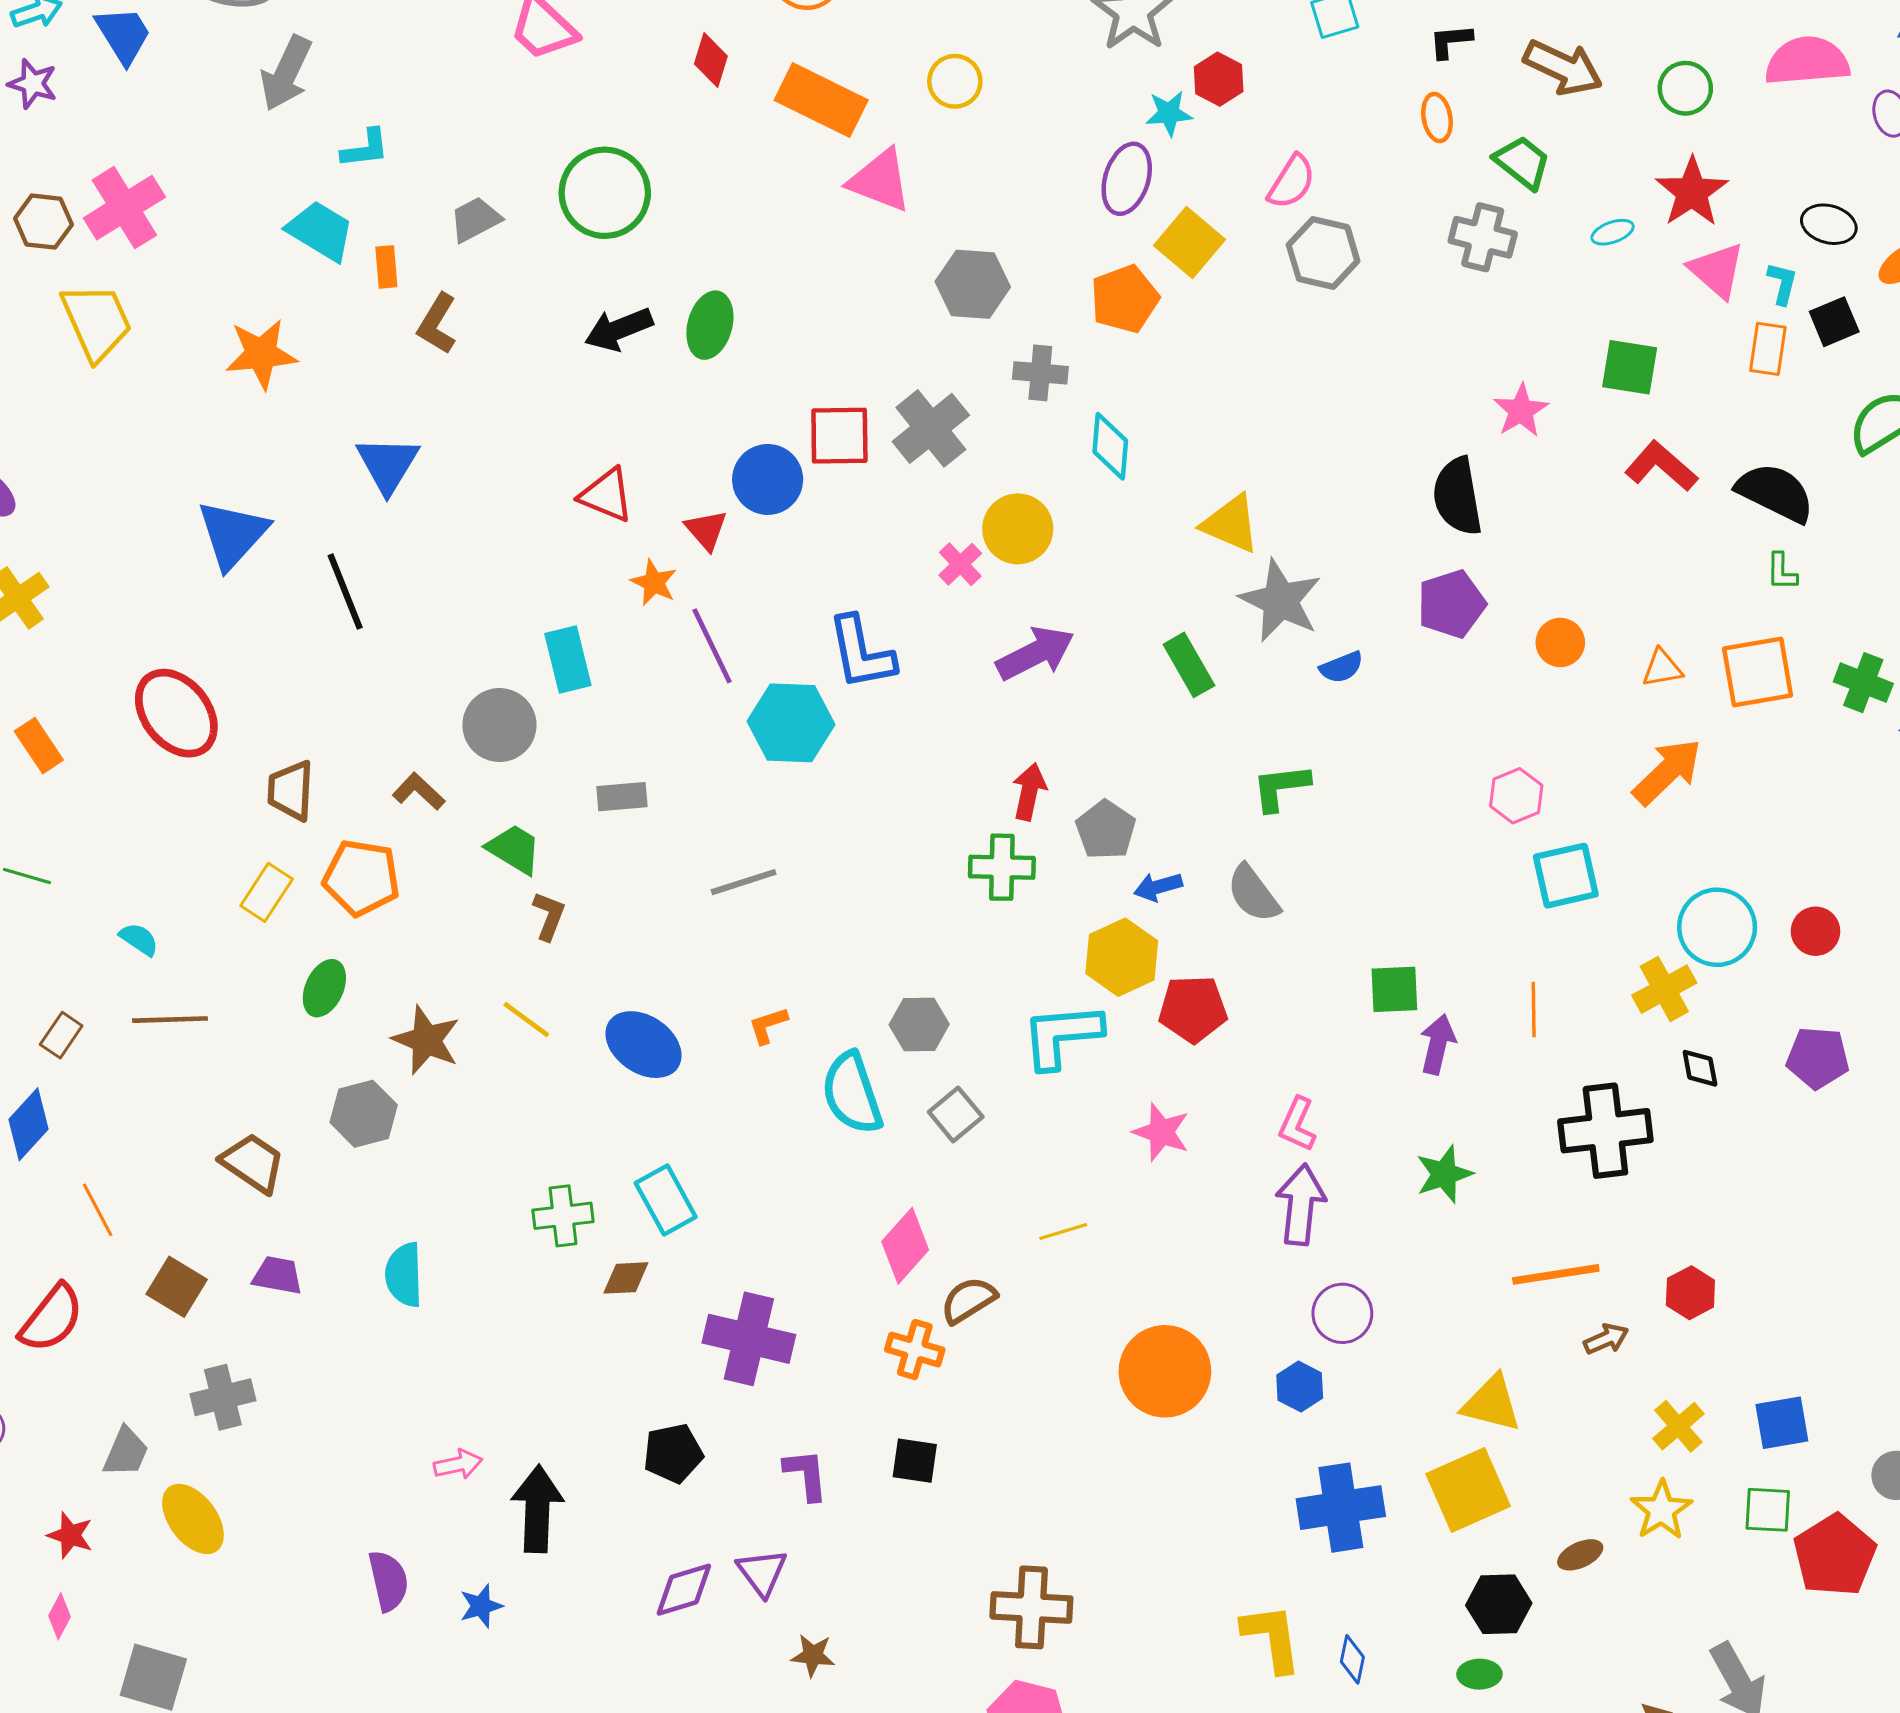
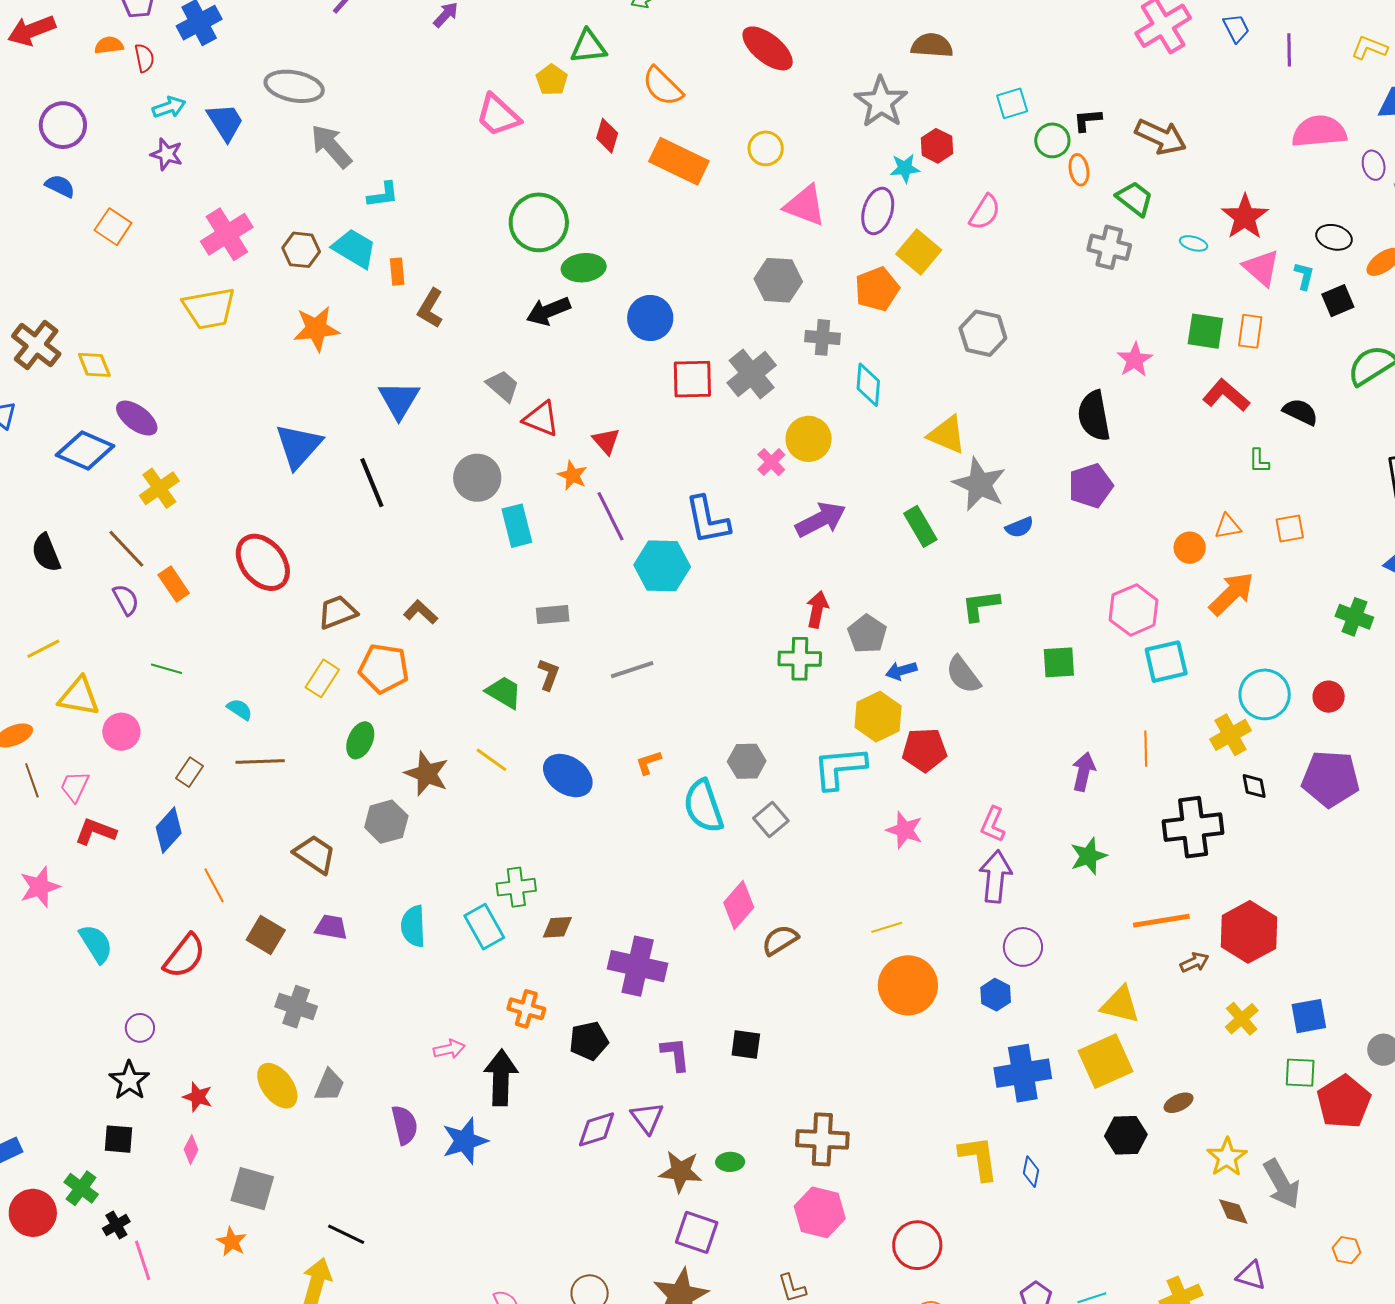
gray arrow: (286, 73) -> (331, 146), turned 114
green circle: (1685, 88) -> (1052, 140), moved
pink triangle: (880, 180) -> (805, 205), moved
gray trapezoid: (475, 219) -> (503, 386), moved, turned 69
brown hexagon: (43, 222) -> (301, 250), moved
cyan ellipse: (1613, 232) -> (1194, 243), turned 36
gray hexagon: (1323, 253) -> (983, 333), moved
yellow trapezoid: (96, 322) -> (209, 308), turned 104
green ellipse: (710, 325) -> (584, 268), moved, turned 69
orange rectangle: (1768, 349) -> (1250, 331), moved
blue circle: (768, 479) -> (650, 318), moved
black semicircle: (1775, 493) -> (1300, 412), size x0.7
green L-shape: (1782, 572) -> (1259, 461), moved
orange circle: (1560, 642) -> (1190, 548), moved
orange square: (1758, 672) -> (1290, 528), size x0.6
green cross: (1863, 683) -> (1354, 617), moved
gray circle: (499, 725) -> (477, 478), moved
brown trapezoid: (291, 790) -> (338, 612), turned 66
pink hexagon: (1516, 796) -> (1134, 610), size x1.4
green trapezoid: (514, 849) -> (504, 692), moved
brown L-shape: (549, 916) -> (549, 674), moved
green square: (1394, 989) -> (1059, 662), moved
purple pentagon: (1818, 1058) -> (1331, 779), size x1.4
cyan rectangle: (666, 1200) -> (484, 927), moved
yellow line: (1063, 1231) -> (887, 927), moved
red hexagon: (1690, 1293) -> (1249, 932), size x1.8
orange cross: (915, 1350) -> (526, 1009), moved
gray cross: (223, 1397) -> (296, 1007), turned 33
gray trapezoid: (126, 1452) -> (329, 1085), moved
yellow star: (1661, 1510) -> (1227, 1157), moved
blue star: (481, 1606) -> (465, 1141), size x1.6
brown star: (813, 1655) -> (681, 1172), size x1.5
green ellipse: (1479, 1674) -> (730, 1162), moved

